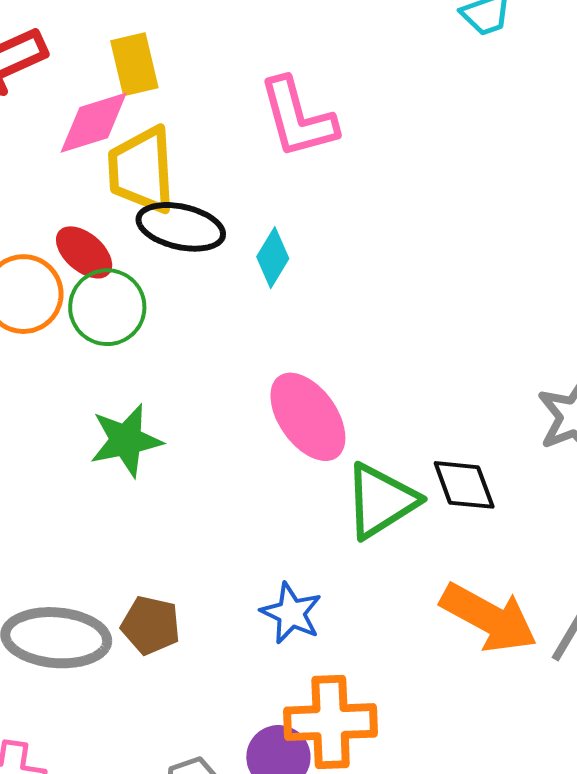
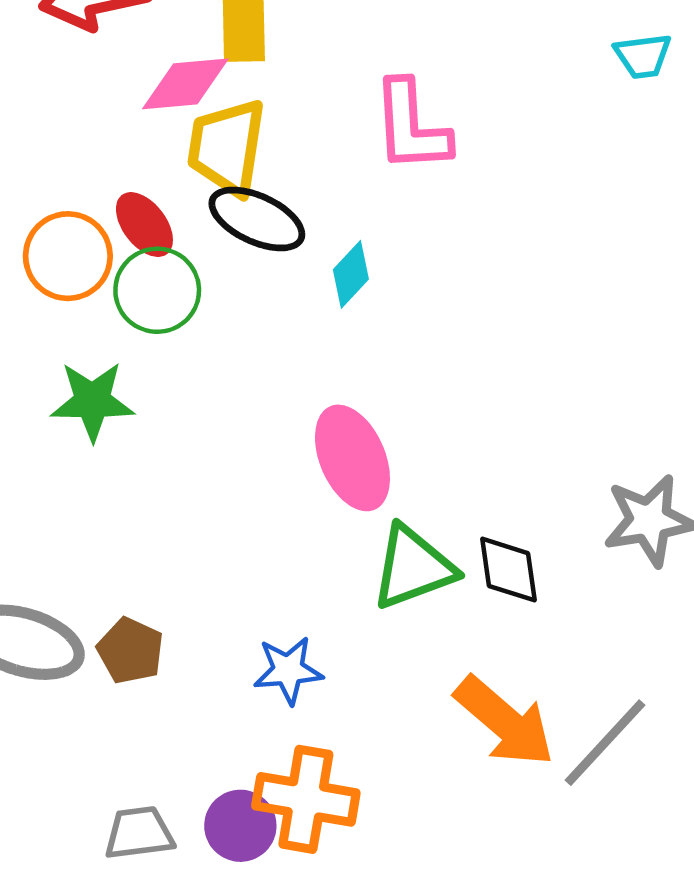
green star: (126, 440) -> (92, 401), moved
blue star: (291, 613) -> (288, 670), turned 30

